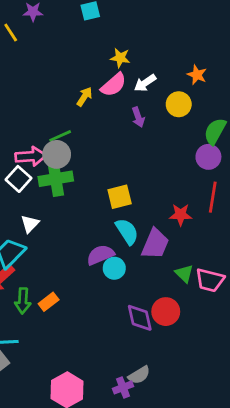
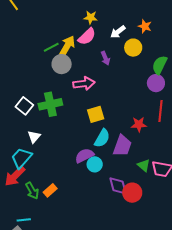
white arrow: (145, 83) -> (118, 32), moved
yellow arrow: (84, 97) -> (67, 46), size x1.5
green line: (60, 136) -> (51, 47), moved
gray circle: (57, 154) -> (62, 64), moved
pink arrow: (31, 156) -> (84, 84), moved
cyan semicircle: (127, 231) -> (102, 138), turned 66
green arrow: (23, 301) -> (32, 191), turned -30
purple diamond: (140, 318) -> (118, 186), moved

